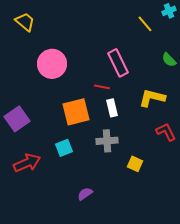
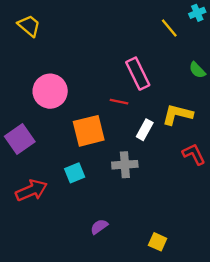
pink circle: (52, 64) -> (50, 91), moved
white rectangle: (112, 108) -> (145, 130), moved, turned 42
yellow square: (135, 164) -> (158, 242), moved

